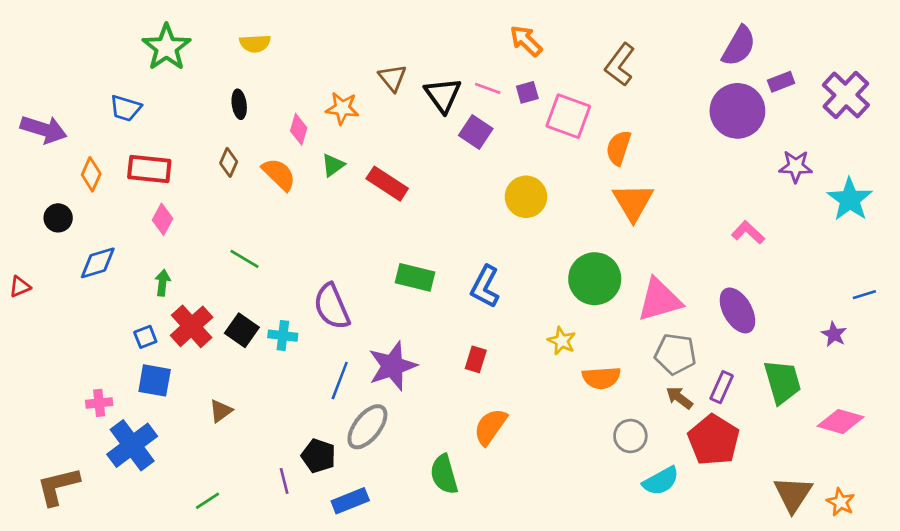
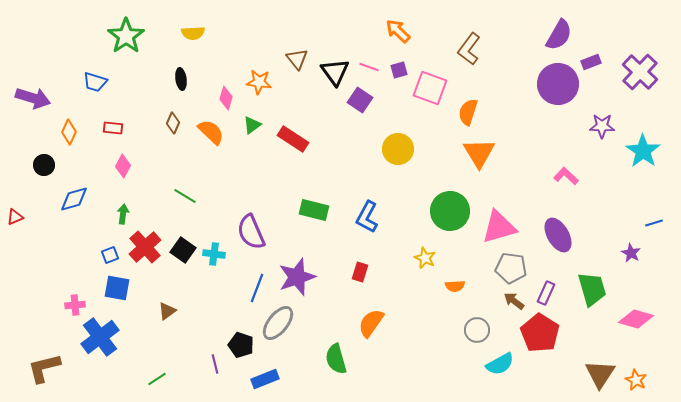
red rectangle: (149, 169) -> (113, 128), size x0.6
orange semicircle: (601, 378) -> (455, 286), size x0.7

